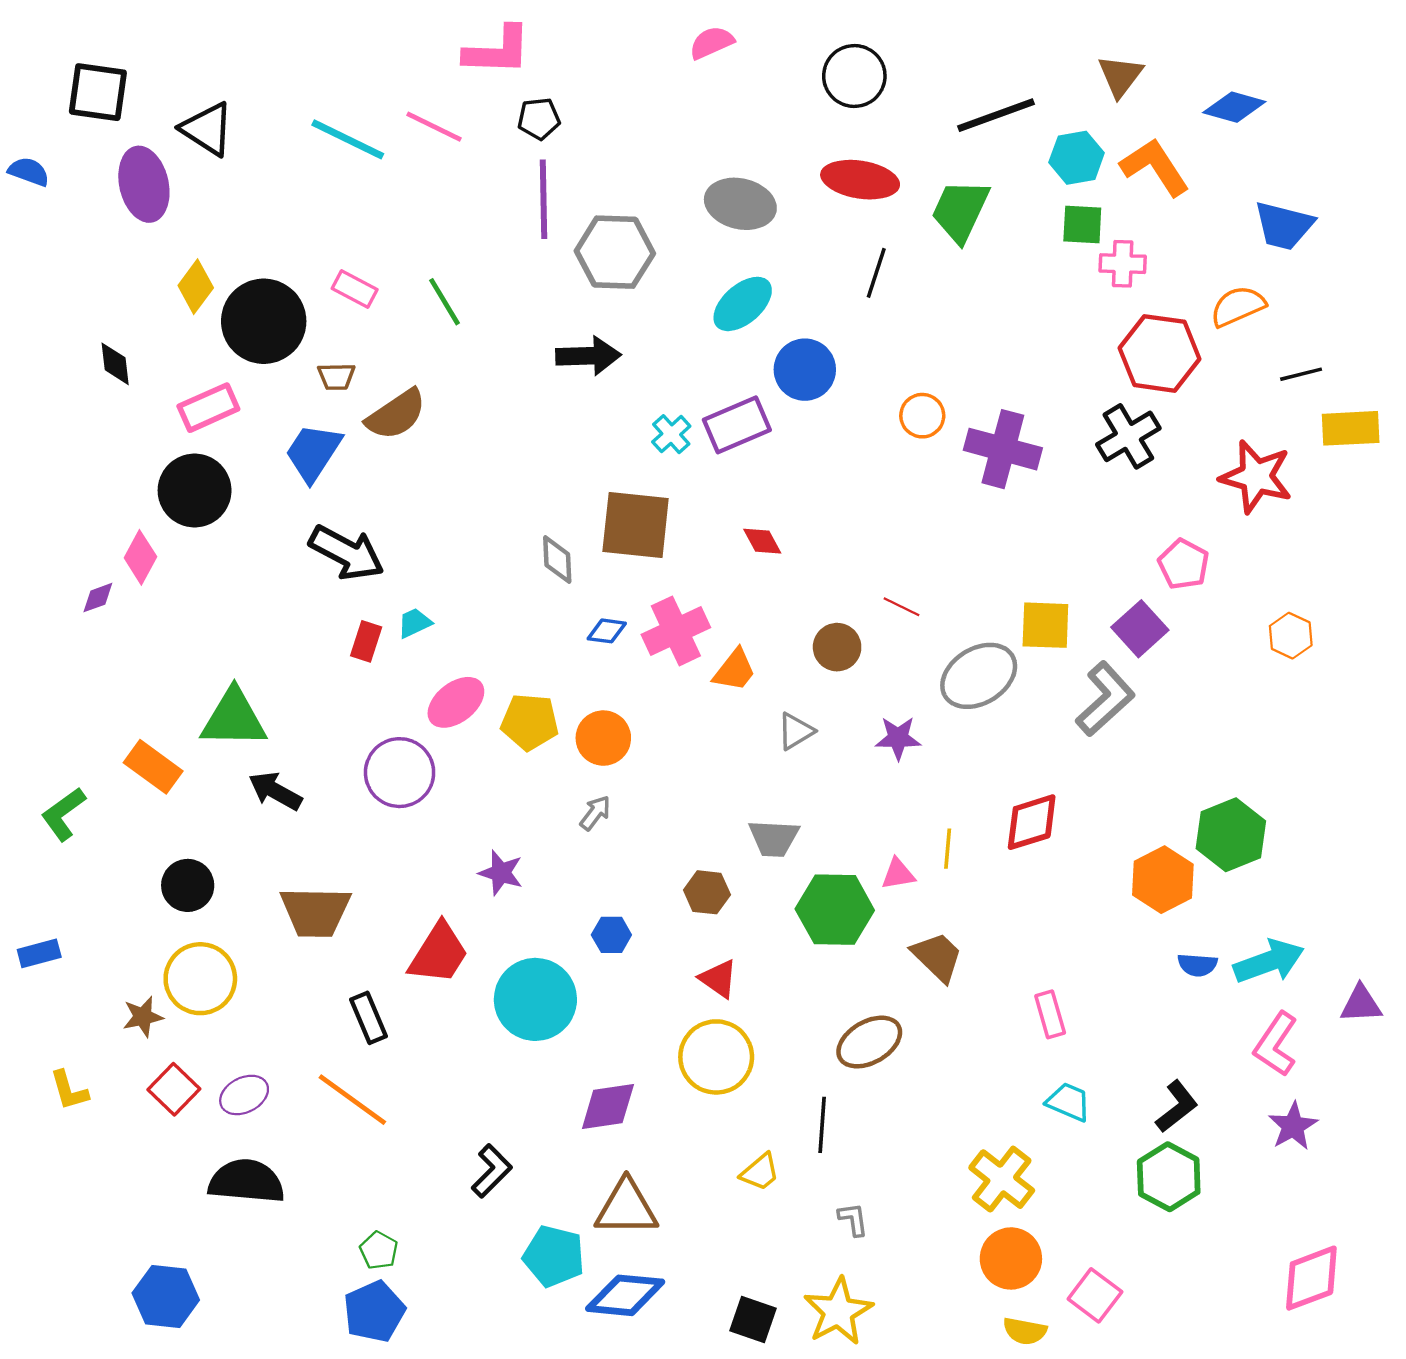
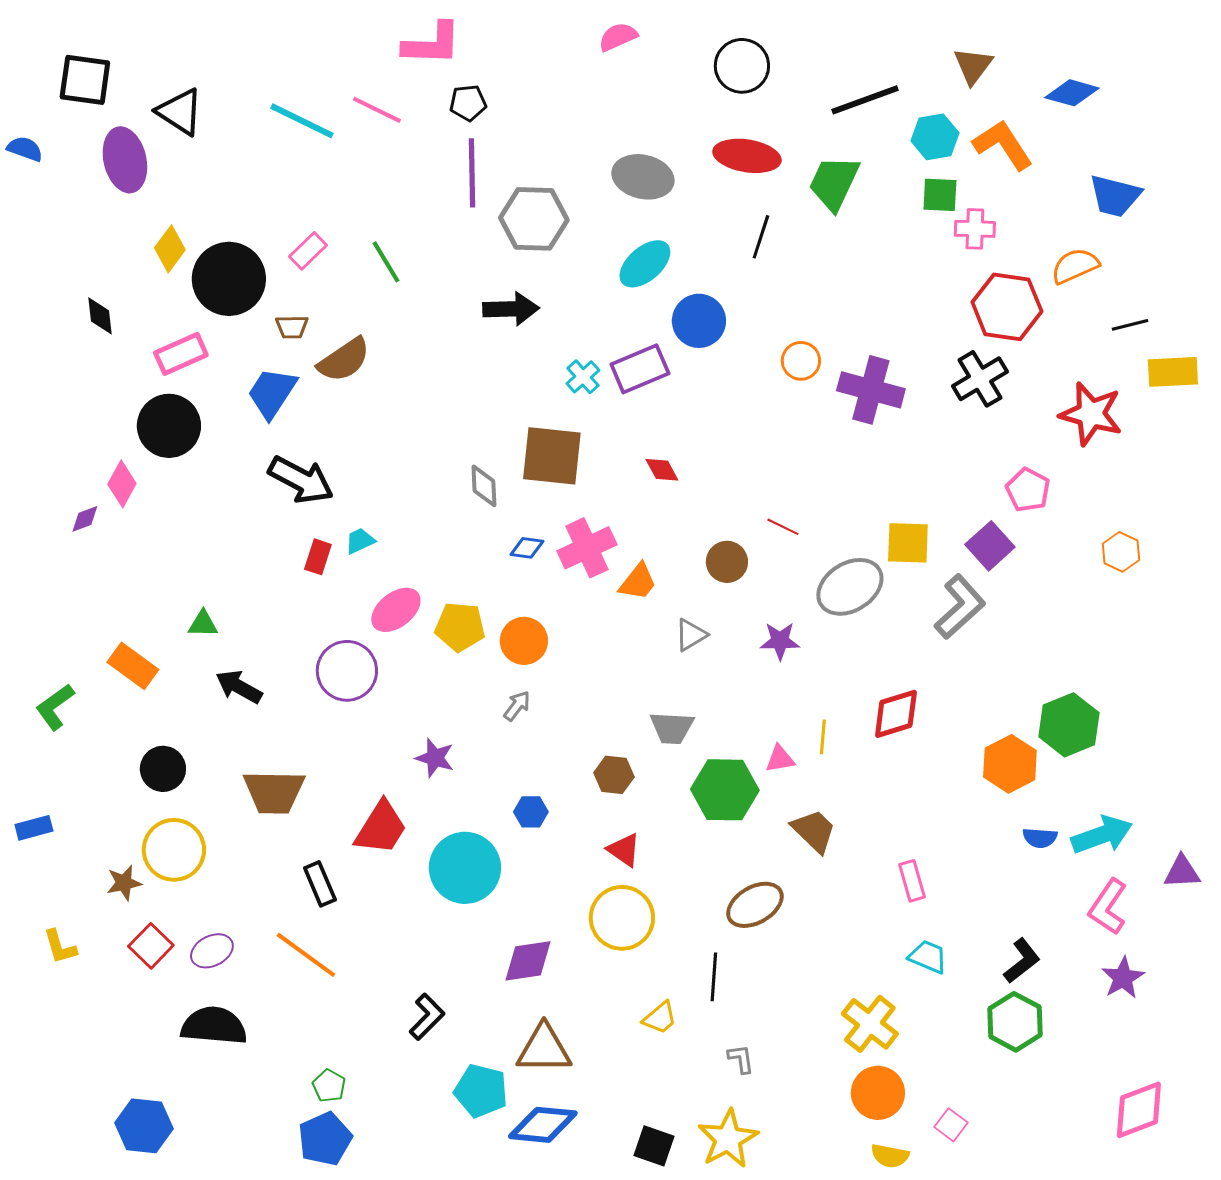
pink rectangle: (355, 289) -> (308, 251), turned -72
green triangle: (234, 718) -> (203, 624), size x0.5
pink square: (1095, 1295) -> (951, 1125), size x0.7

